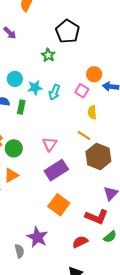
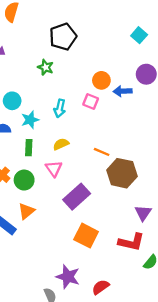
black pentagon: (67, 31) -> (63, 37), turned 30
cyan star: (35, 88) -> (30, 120), moved
green rectangle: (21, 107) -> (29, 148), moved
yellow semicircle: (92, 112) -> (61, 144), moved, turned 80
pink triangle: (50, 144) -> (54, 169), moved
red semicircle: (80, 242) -> (101, 287), moved

